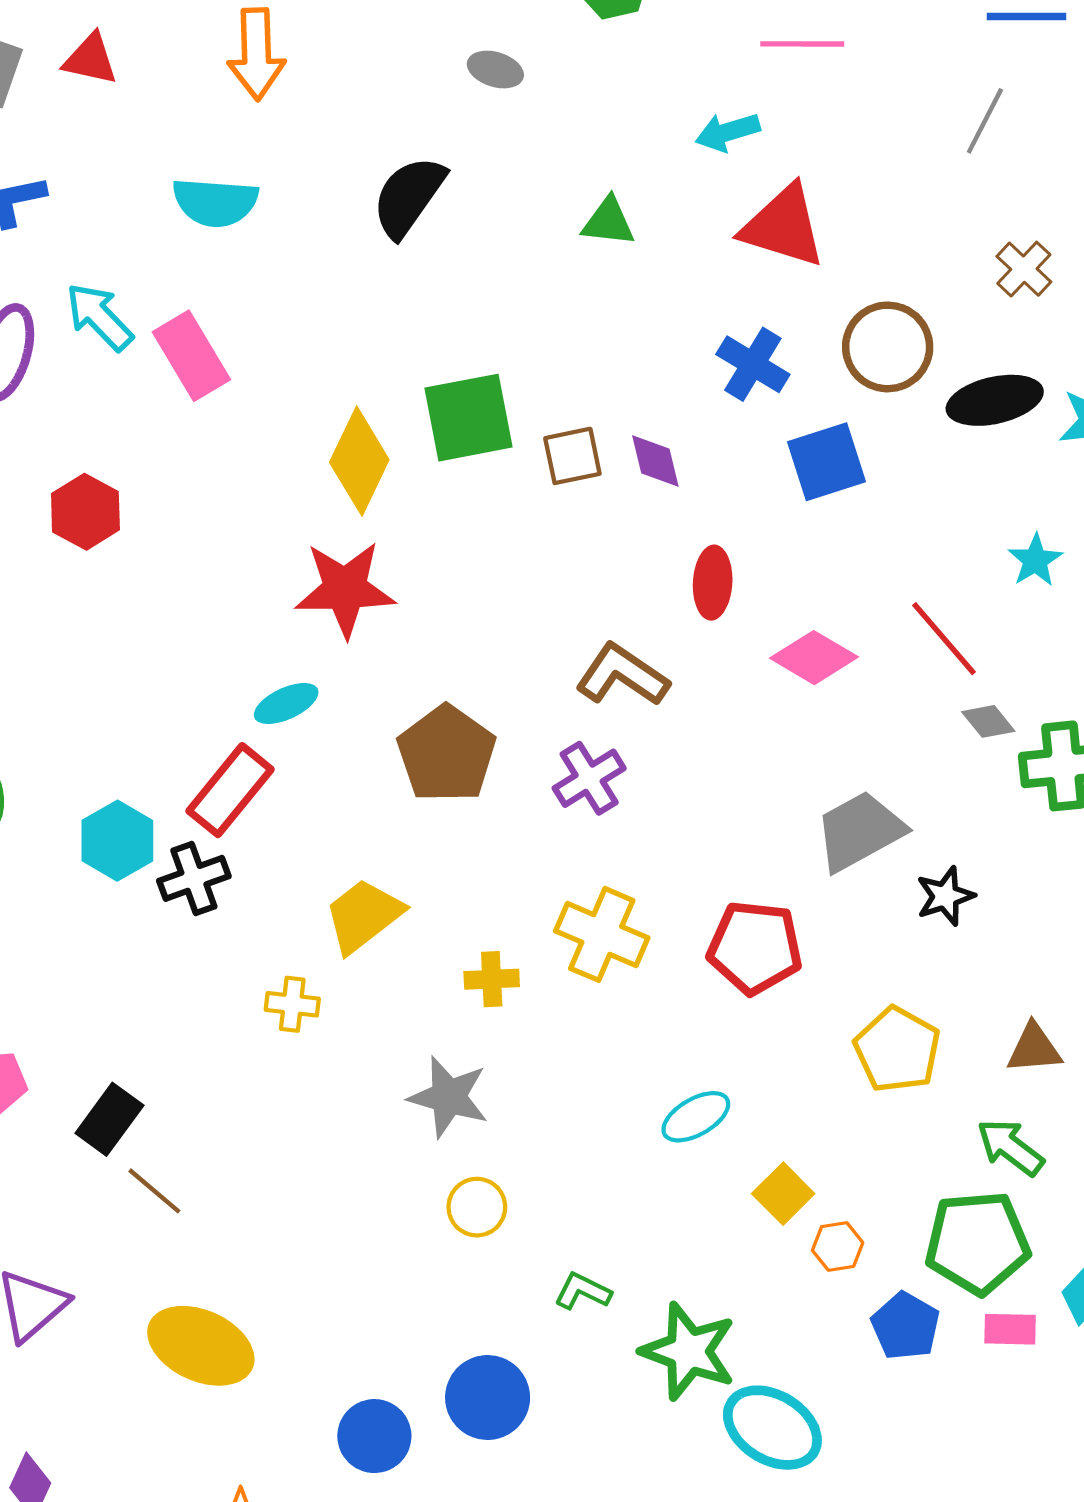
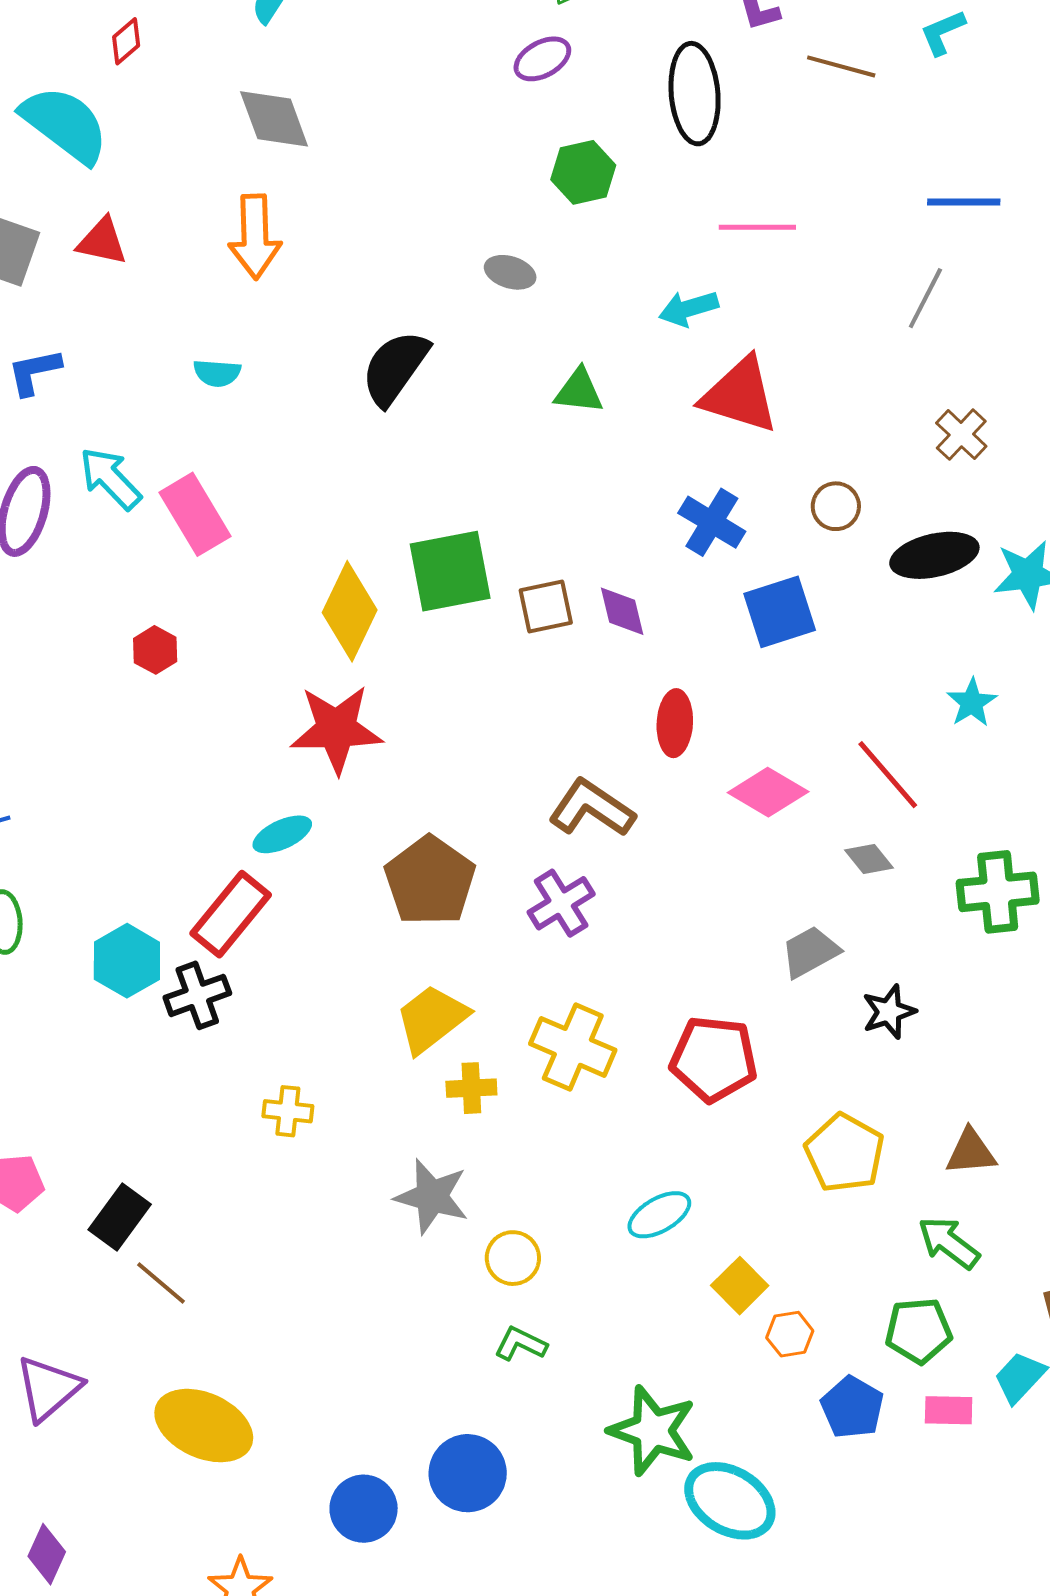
gray ellipse: (495, 70) -> (510, 272), moved
cyan semicircle: (215, 202) -> (217, 373), size x0.6
brown circle: (888, 347) -> (836, 506), size x0.6
red hexagon: (85, 512) -> (155, 650), moved, size x0.7
gray diamond: (988, 721) -> (869, 859), moved
gray trapezoid: (860, 831) -> (810, 952), size x0.7
yellow trapezoid: (363, 916) -> (432, 1019), moved
yellow circle: (477, 1207) -> (513, 1258), moved
green pentagon: (977, 1243) -> (918, 1331), size x0.7
green L-shape: (583, 1291) -> (521, 1344), moved

